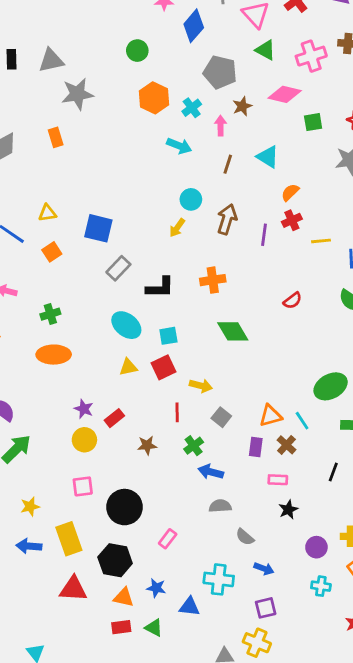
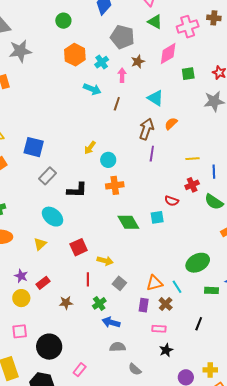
pink diamond: (285, 94) -> (168, 54), turned -45
brown line: (228, 164) -> (117, 104), moved
cyan circle: (191, 199) -> (108, 160), moved
brown arrow: (227, 219) -> (146, 129), moved
red cross: (292, 220) -> (192, 185), moved
red semicircle: (293, 301) -> (172, 201), turned 56
cyan square: (168, 336) -> (157, 217), moved
yellow triangle: (128, 367) -> (40, 244), moved, turned -32

